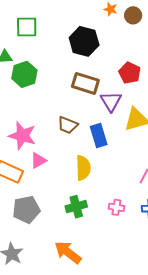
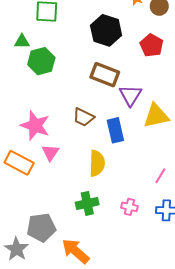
red pentagon: (130, 73) -> (152, 45), moved
pink triangle: (38, 160) -> (50, 153), turned -30
gray pentagon: (26, 210) -> (41, 228), moved

